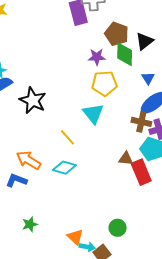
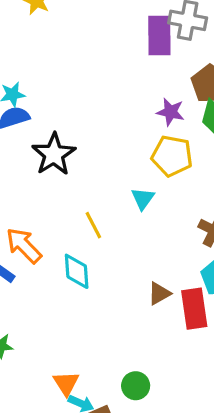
cyan triangle: (93, 114) -> (143, 199), size x0.7
brown triangle: (126, 159) -> (159, 294), moved, turned -49
cyan diamond: (64, 168) -> (77, 271), turned 55

